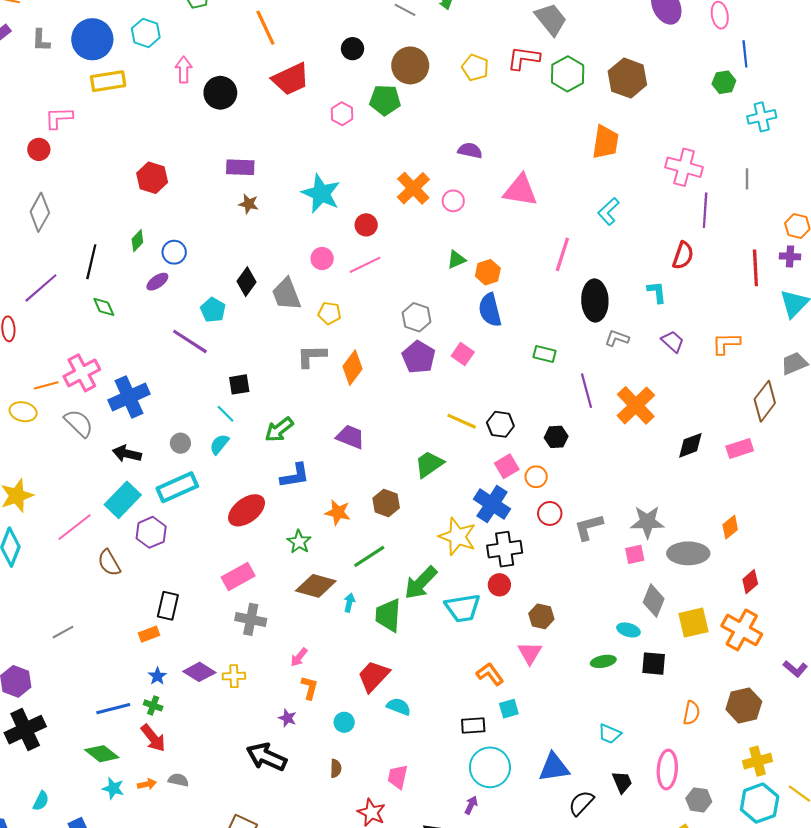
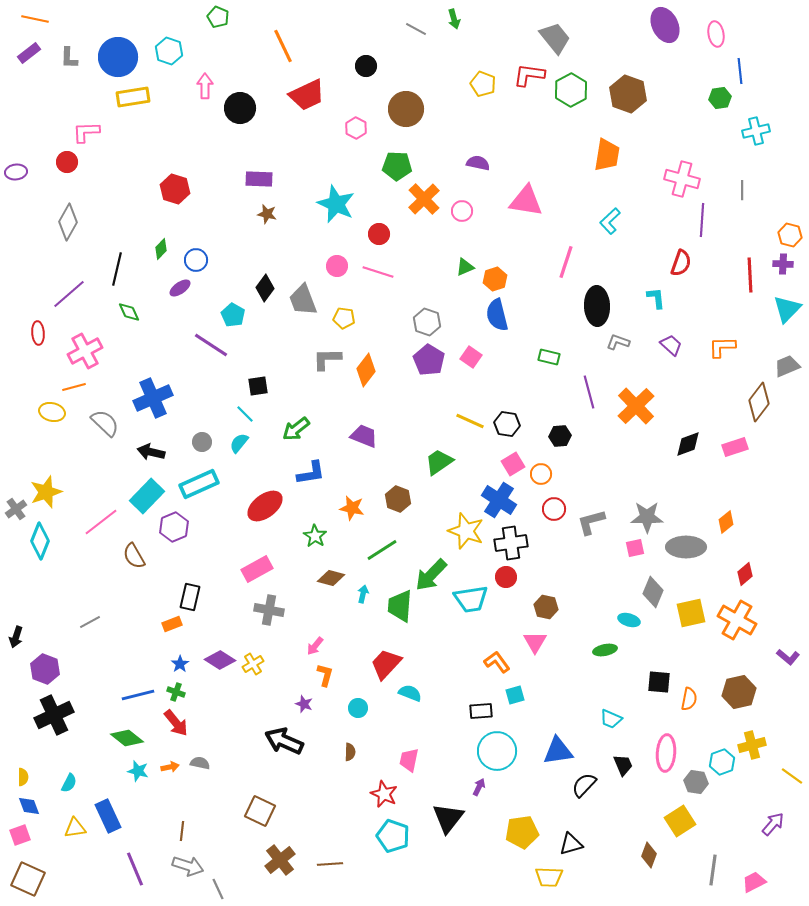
brown circle: (410, 65) -> (406, 109), moved
green pentagon: (385, 100) -> (397, 166), moved
pink line: (365, 265) -> (378, 272), turned 44
pink cross: (82, 373) -> (85, 351), moved
brown diamond: (316, 586) -> (331, 578), size x0.7
black square: (654, 664) -> (659, 682), moved
yellow cross: (234, 676) -> (253, 664), turned -30
cyan hexagon: (760, 803) -> (722, 762), moved, size x0.7

